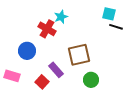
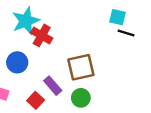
cyan star: (61, 17) -> (26, 21), moved, size x1.6
green circle: (91, 80) -> (81, 98), moved

